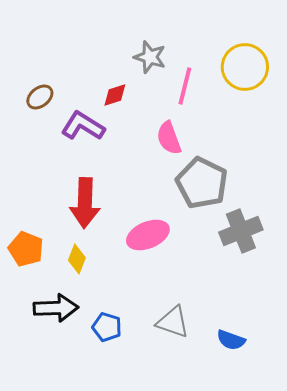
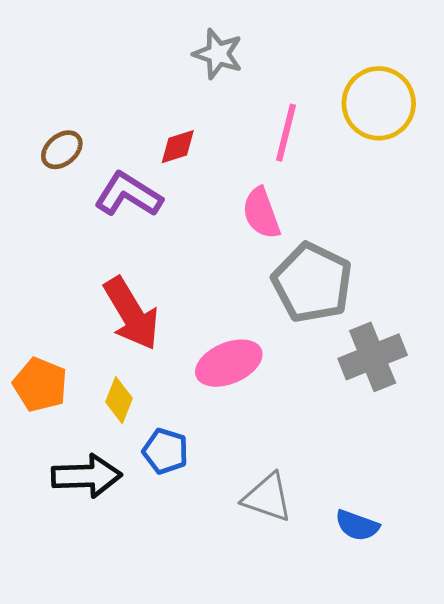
gray star: (150, 57) -> (218, 54), moved
red arrow: (85, 203) -> (131, 314), turned -33
blue pentagon: (107, 327) -> (165, 451), moved

